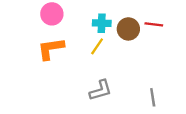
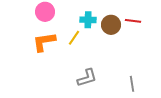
yellow line: (97, 46) -> (74, 38), moved

